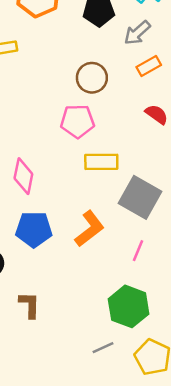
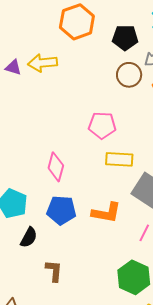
brown circle: (92, 78) -> (129, 75), moved
orange L-shape: (90, 229) -> (106, 213), turned 44

